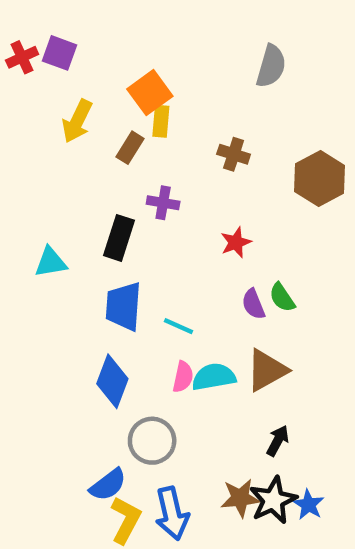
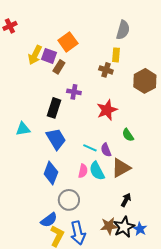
purple square: (60, 53) -> (49, 56), moved
yellow rectangle: (161, 121) -> (116, 55), moved
red star: (236, 242) -> (107, 110), size x1.5
cyan triangle: (51, 262) -> (23, 129), moved
purple semicircle: (253, 304) -> (106, 150), moved
blue trapezoid: (123, 306) -> (56, 139), turned 145
cyan line: (178, 326) -> (90, 148), moved
cyan semicircle: (214, 377) -> (97, 171), turned -108

